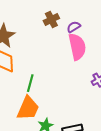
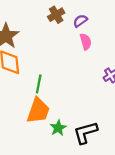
pink semicircle: (77, 47) -> (86, 42), size x0.6

